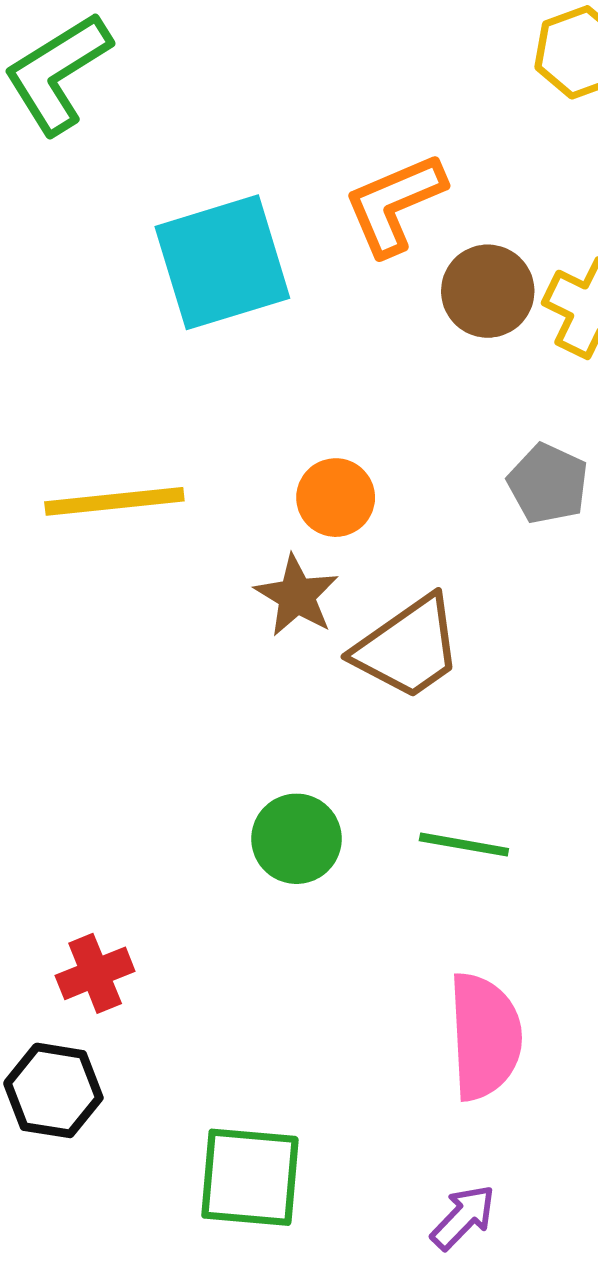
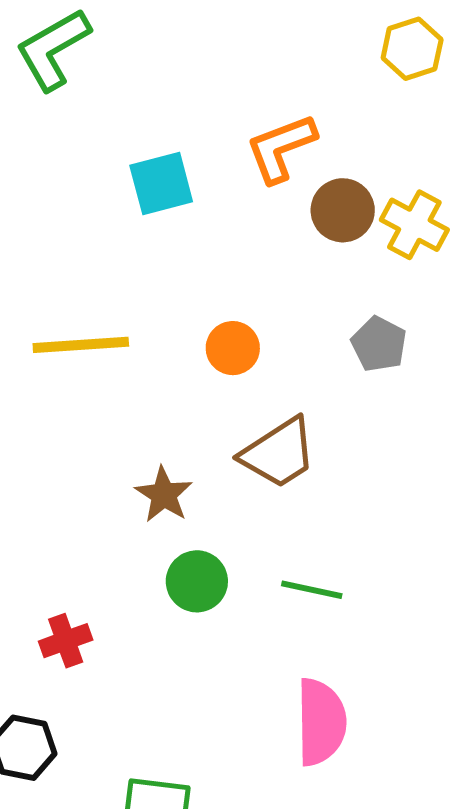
cyan square: (222, 262) -> (161, 184), size x0.7
brown star: (297, 596) -> (164, 495), moved
red cross: (95, 973) -> (66, 641), moved

